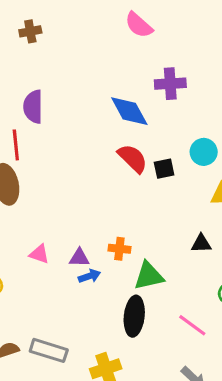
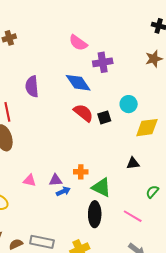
pink semicircle: (139, 25) -> (78, 43), moved
purple semicircle: (33, 107) -> (32, 87), moved
green triangle: (149, 276) -> (101, 187), turned 45

